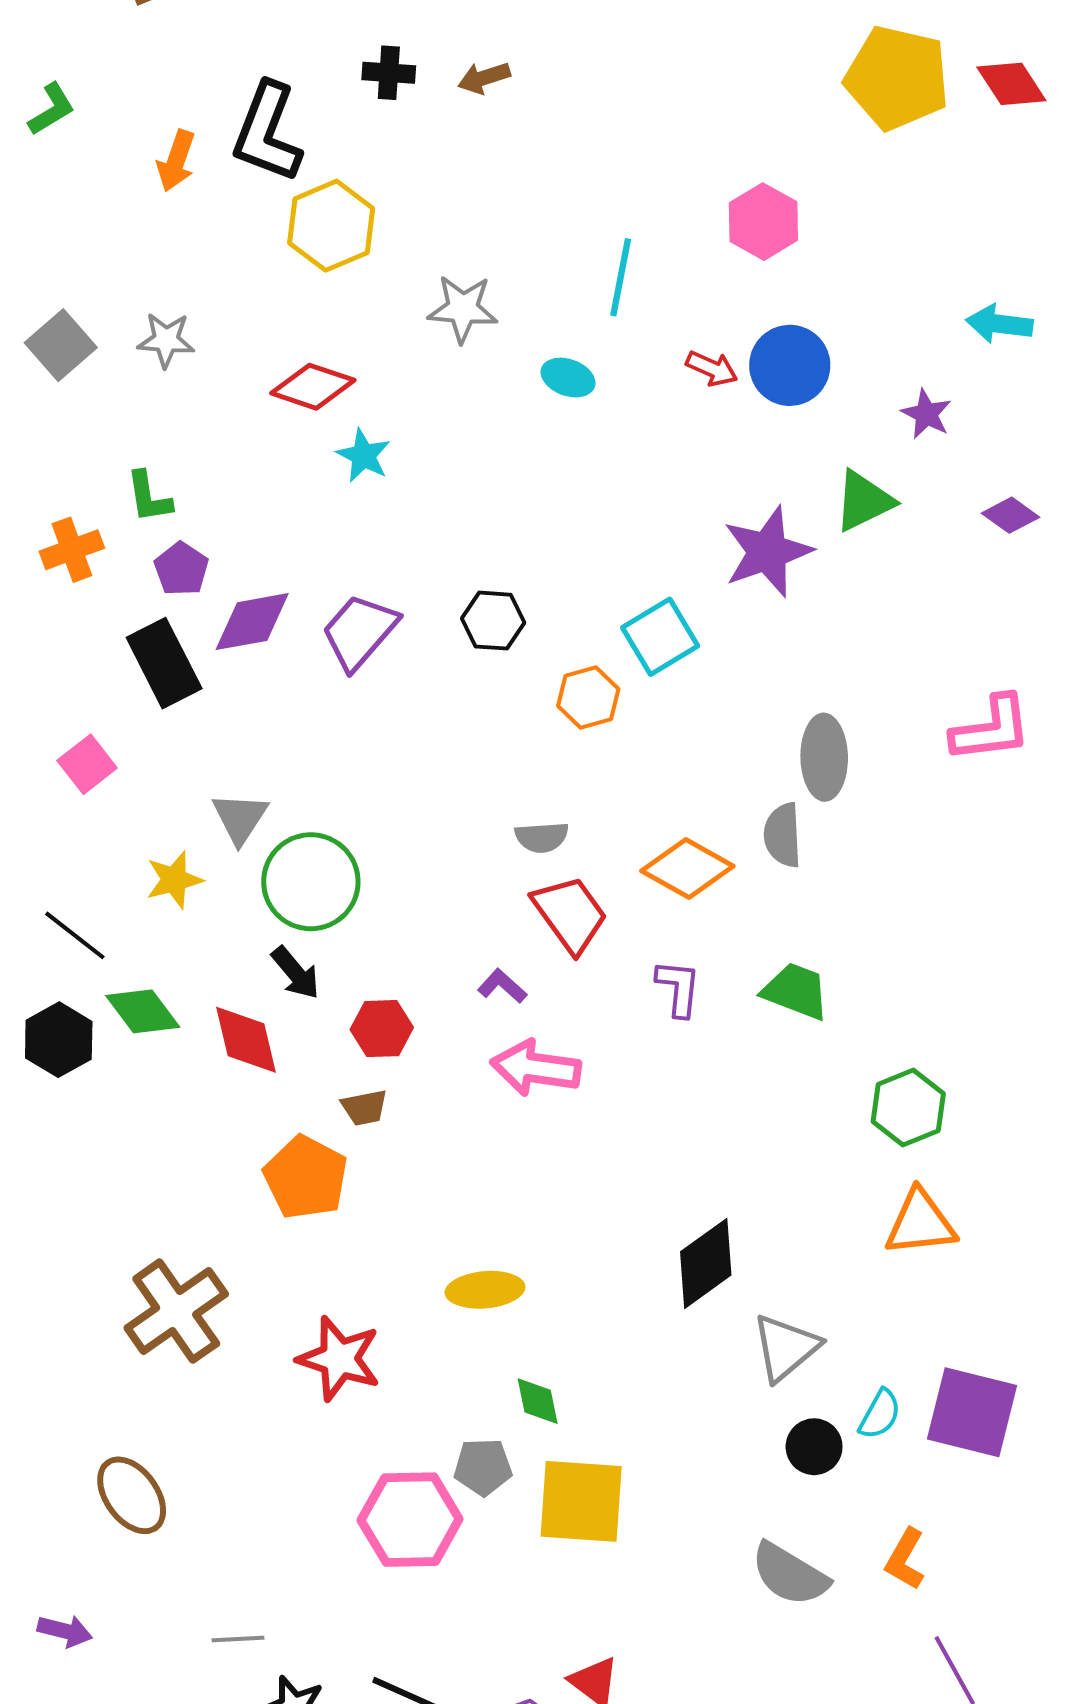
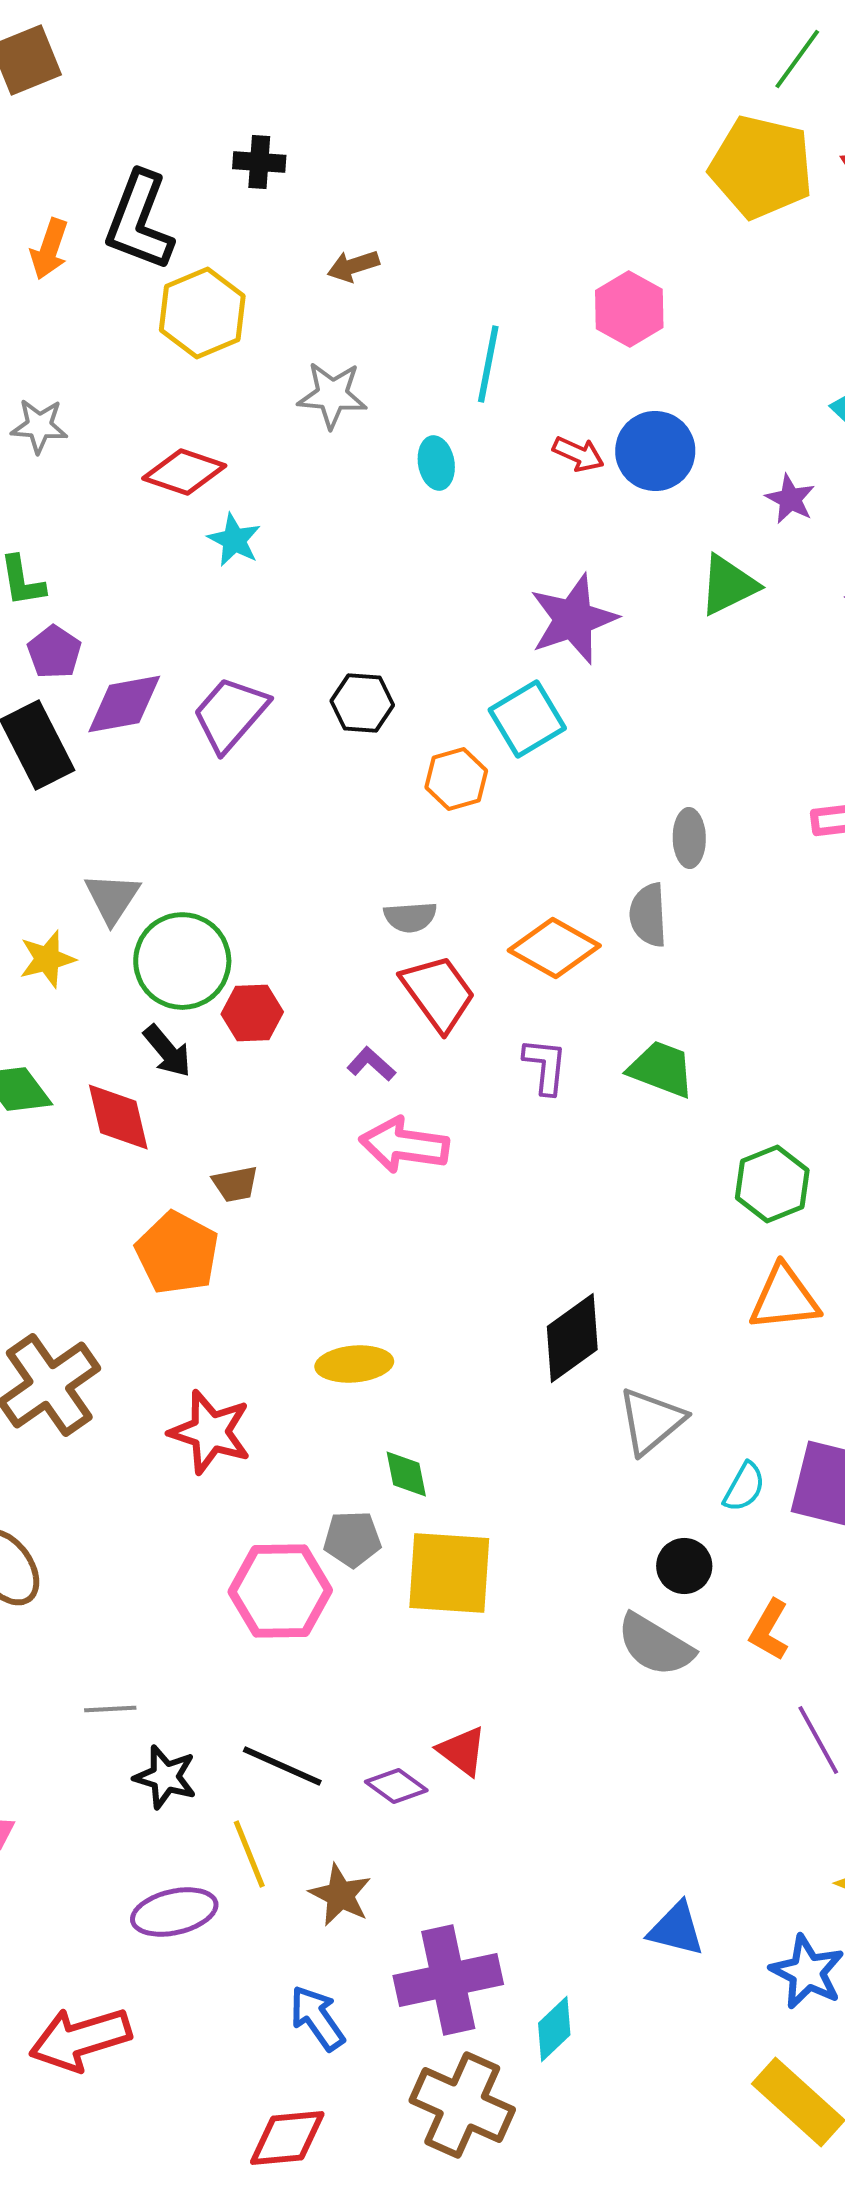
brown arrow: (484, 78) -> (353, 266), moved
cyan ellipse: (568, 378) -> (436, 463), turned 60
purple star: (767, 552) -> (573, 619), moved
gray ellipse: (824, 757) -> (689, 838), size x0.7
red hexagon: (382, 1029) -> (252, 1013), moved
black circle: (814, 1447) -> (684, 1566), moved

